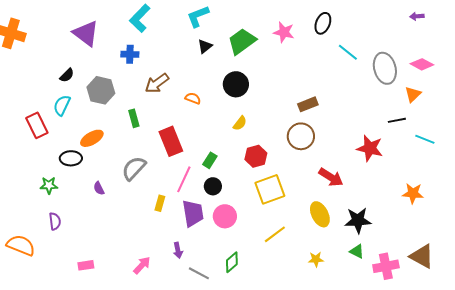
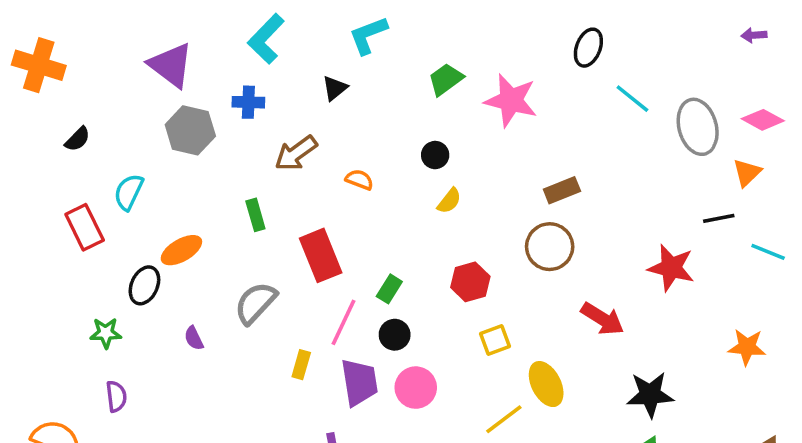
pink star: (284, 32) -> (511, 100), moved, size x1.4
green trapezoid: (242, 41) -> (446, 79), size x0.7
black triangle: (205, 46) -> (335, 88), moved
black semicircle: (67, 75) -> (78, 139), moved
black circle: (236, 84) -> (435, 155), size x0.6
gray hexagon: (101, 90) -> (190, 130), moved
yellow semicircle: (240, 123) -> (449, 201), moved
black ellipse: (71, 158) -> (144, 285), turned -65
yellow square: (270, 189) -> (495, 340), size x0.6
yellow ellipse: (320, 214) -> (546, 384), moved

